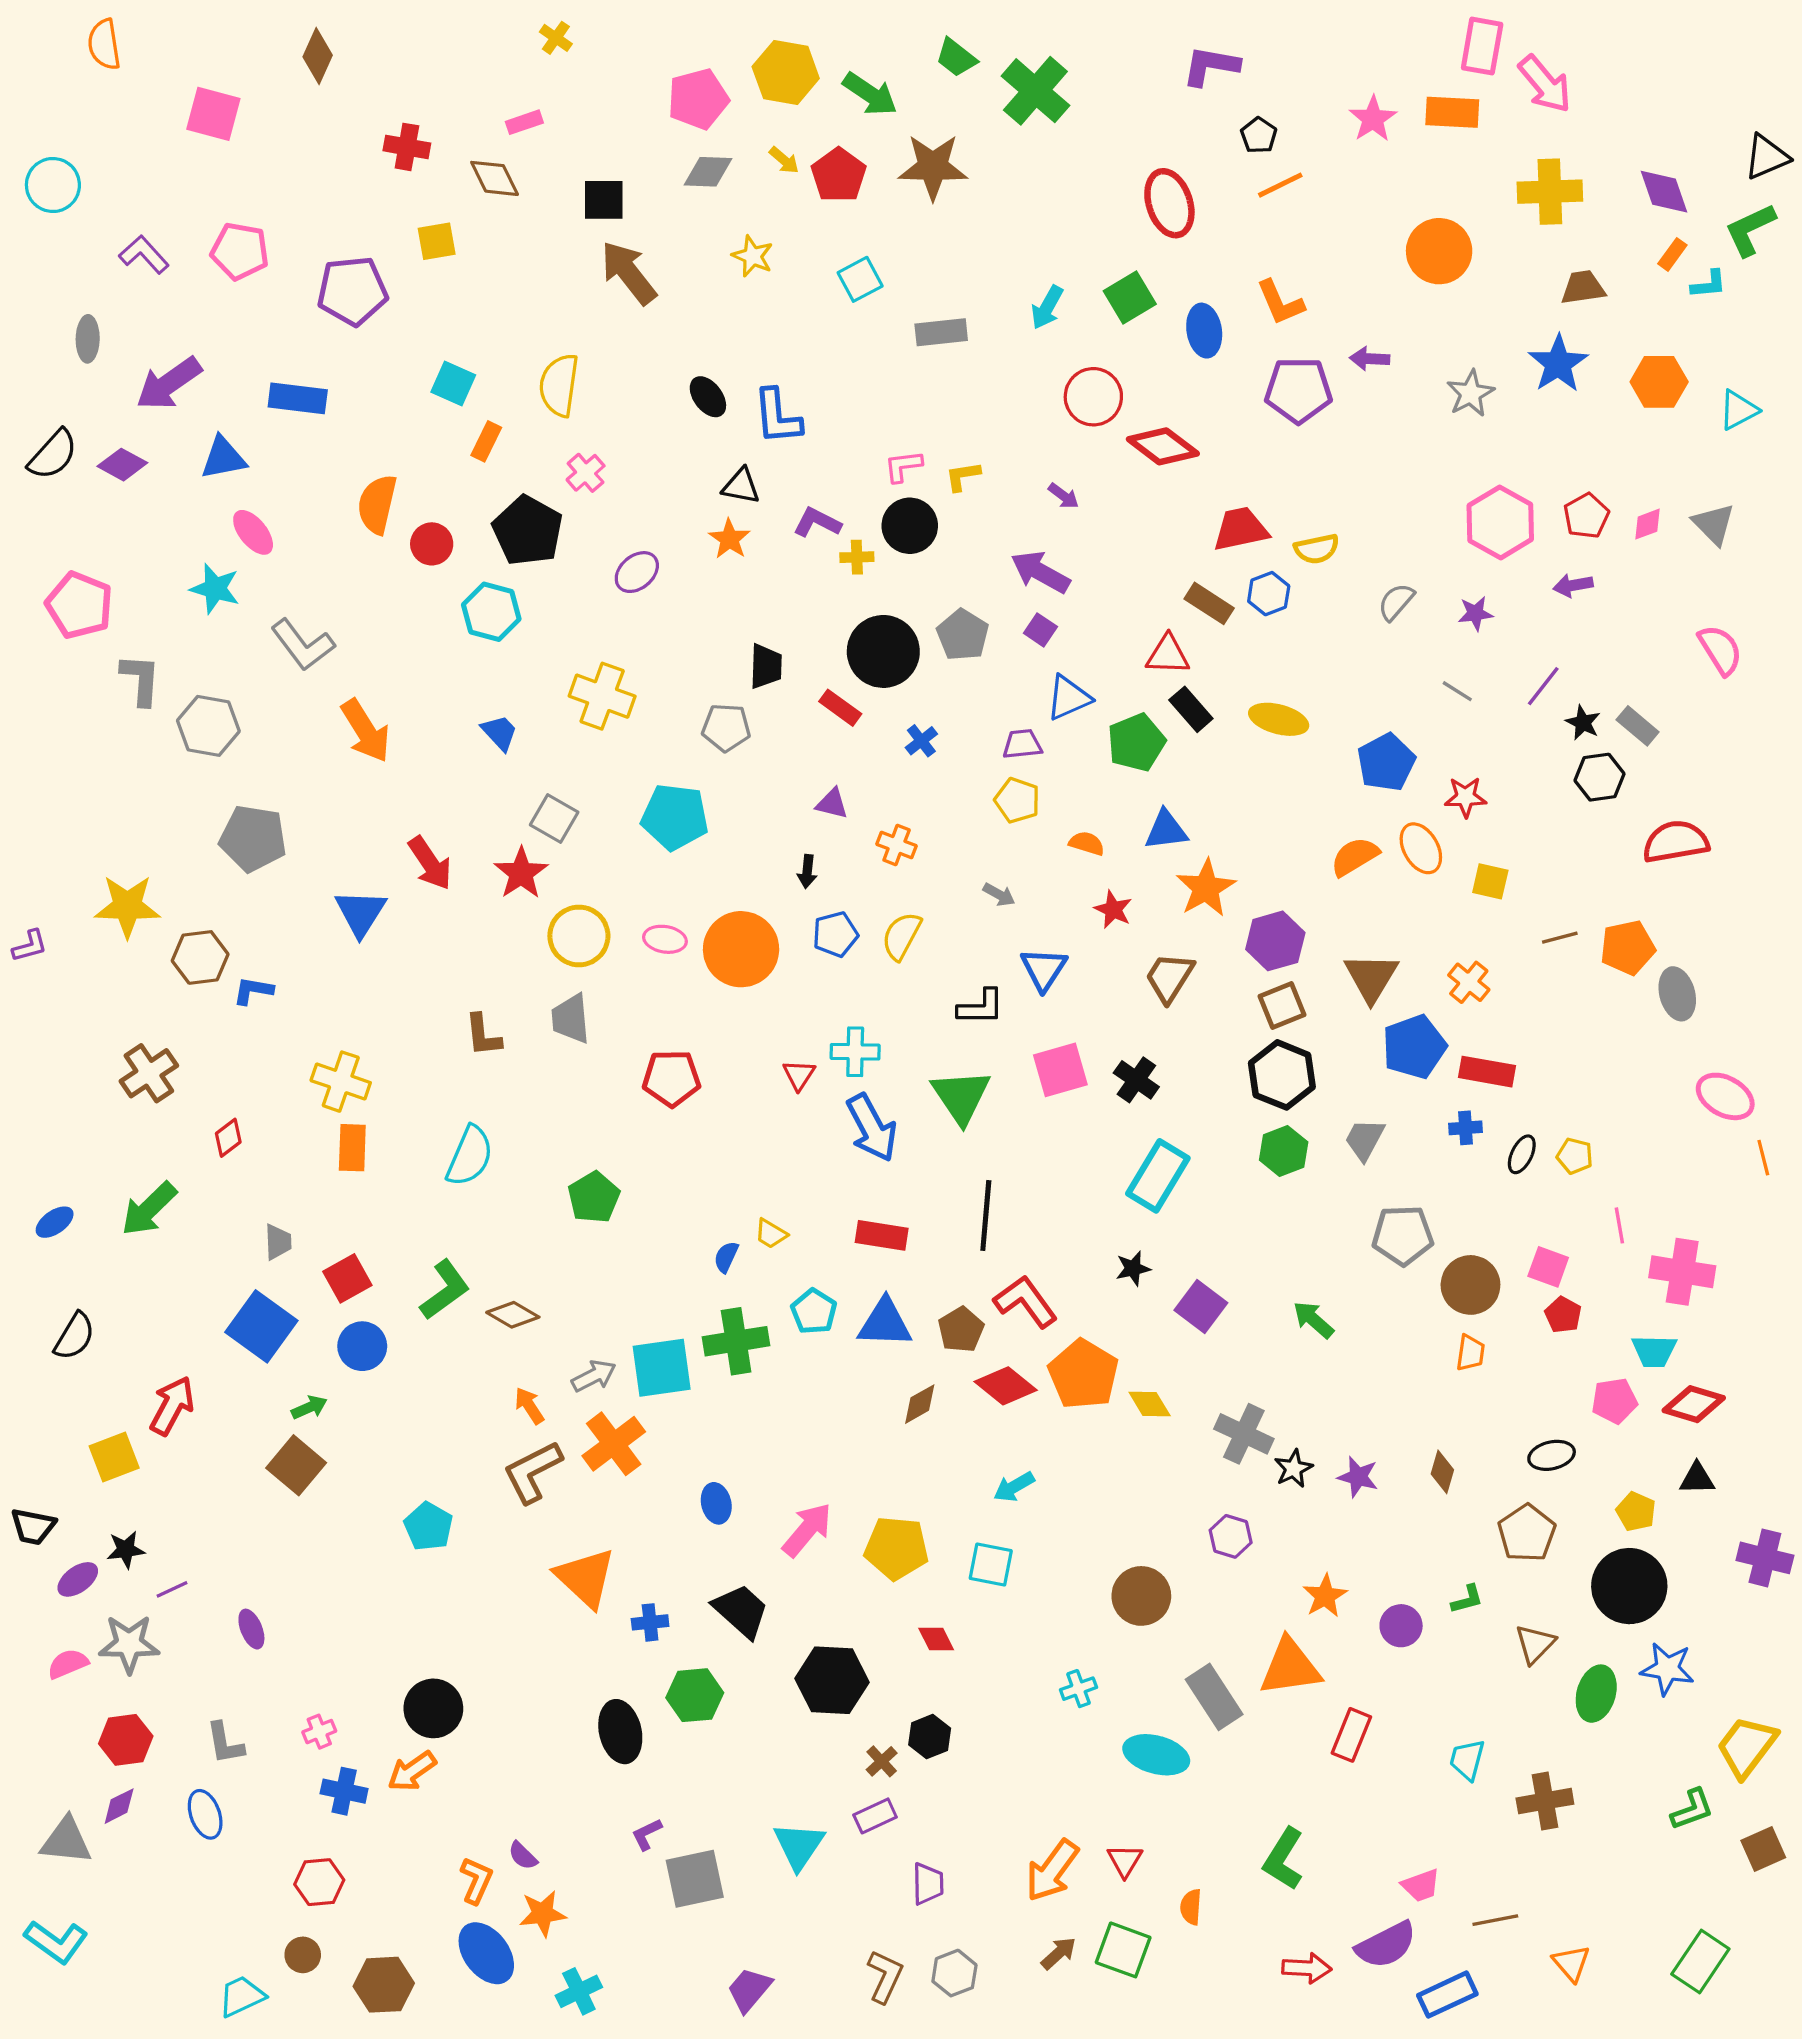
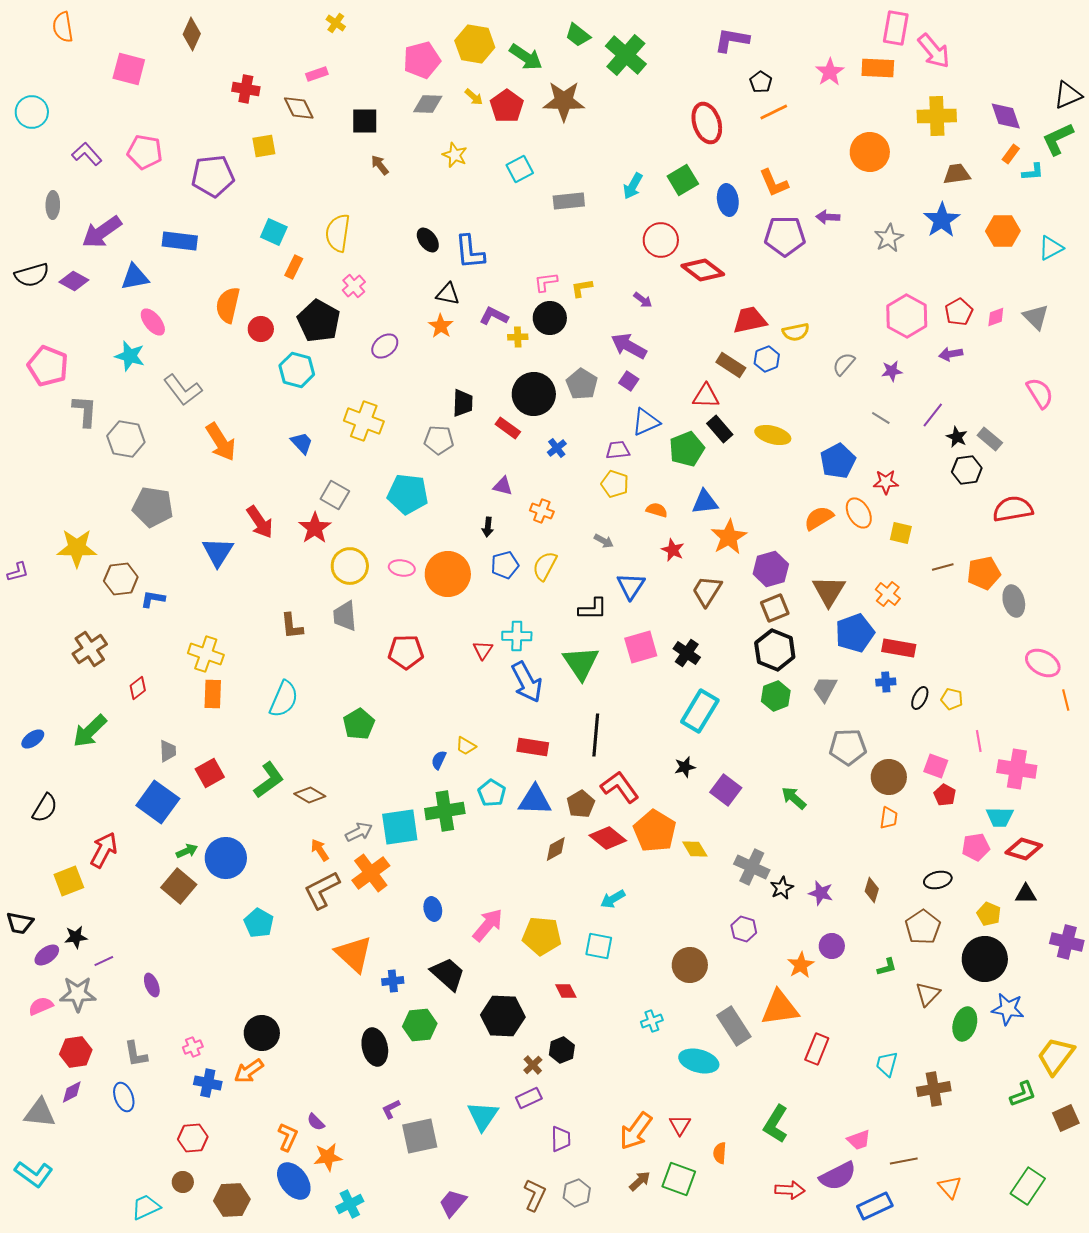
brown arrow: (629, 273) -> (380, 165), size x0.5
black semicircle: (53, 455) -> (32, 275), turned 32
blue circle: (362, 1346) -> (226, 858), moved, size x1.4
purple circle: (1401, 1626) -> (832, 946), moved

